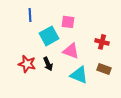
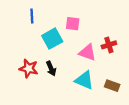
red cross: (102, 42) -> (109, 45), turned -32
pink triangle: (71, 51) -> (88, 52), moved
brown rectangle: (104, 69) -> (112, 86), moved

